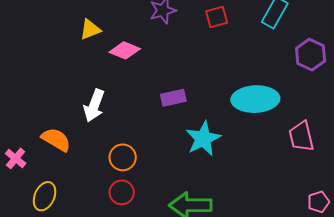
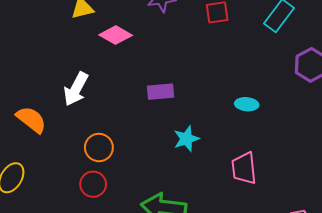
cyan ellipse: (255, 99) -> (247, 104), size x0.5
pink trapezoid: (301, 136) -> (244, 168), moved
cyan star: (203, 139) -> (186, 139), size x0.7

